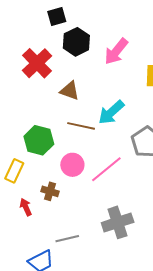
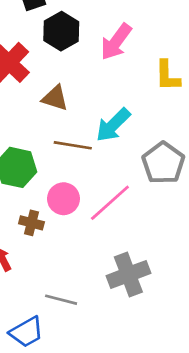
brown cross: (50, 191) -> (31, 223), moved
gray line: (67, 239) -> (61, 300), turned 30

